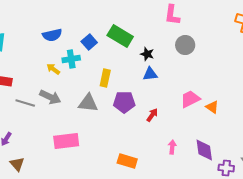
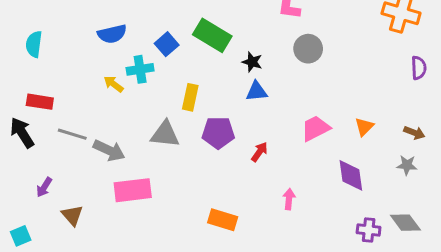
gray arrow: (50, 97) -> (109, 150), moved
orange triangle: (212, 107) -> (364, 127), moved, turned 40
purple diamond: (204, 150) -> (351, 175), moved
brown triangle: (17, 164) -> (72, 215), moved

